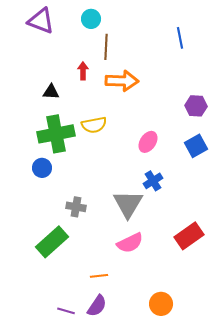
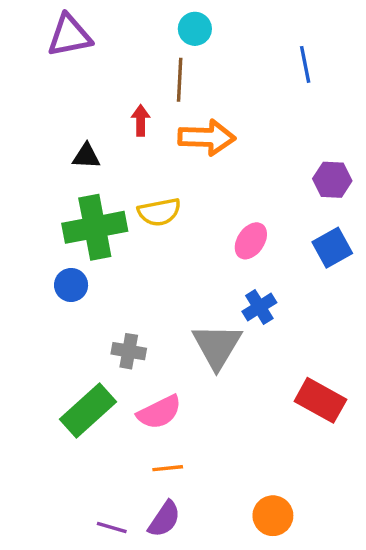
cyan circle: (91, 19) -> (195, 29), moved
purple triangle: (41, 21) -> (69, 36), turned -32
red rectangle: (189, 236) -> (320, 400), turned 64
pink semicircle: (130, 243) -> (159, 412), moved

